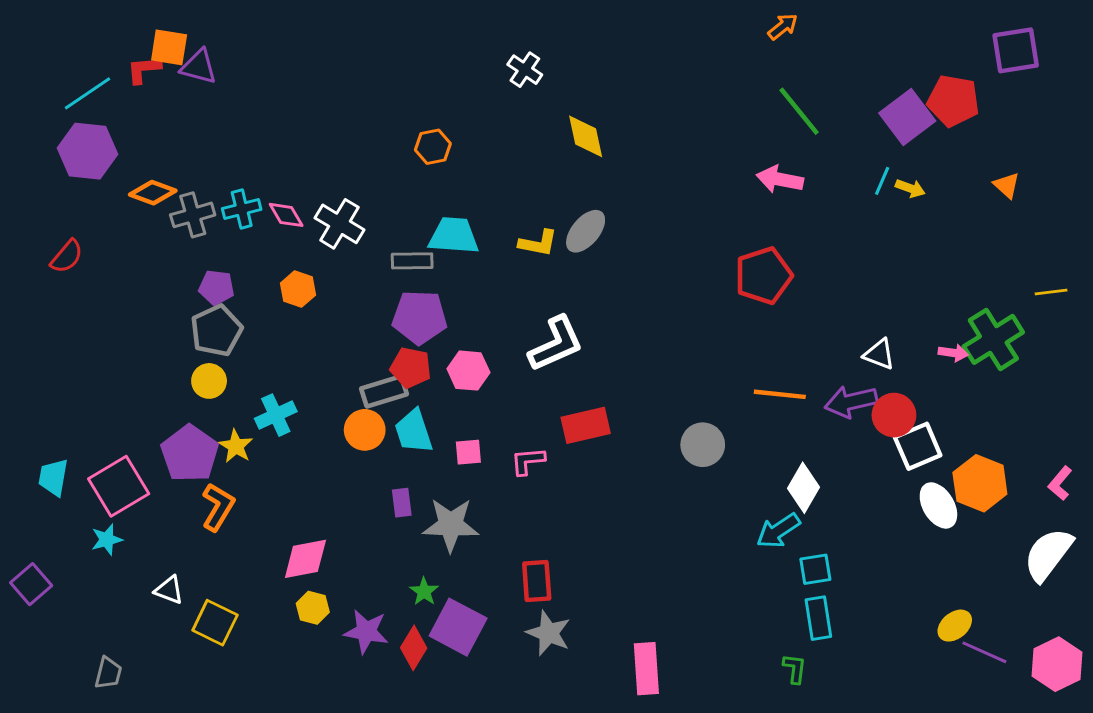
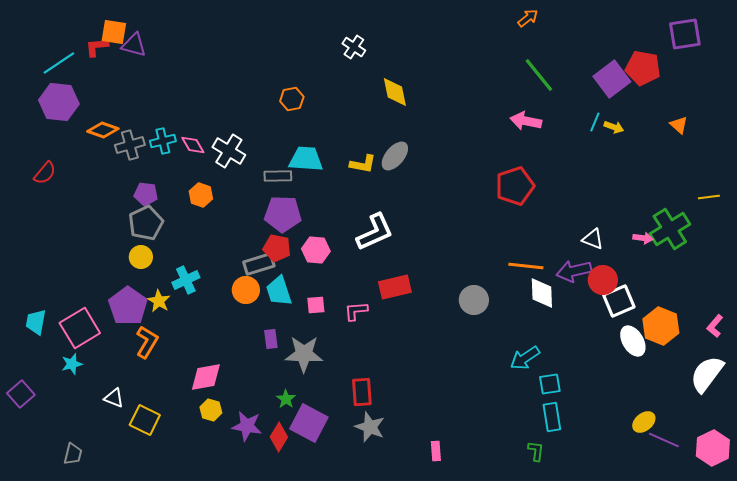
white diamond: (804, 488) -> (542, 293), moved, turned -32
pink rectangle: (646, 669) -> (436, 451), size x0.6

